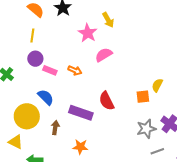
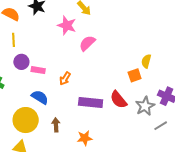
orange arrow: (75, 70) -> (65, 79), moved, turned 112
red semicircle: (107, 101) -> (118, 100), moved
purple rectangle: (81, 113) -> (91, 102), moved

